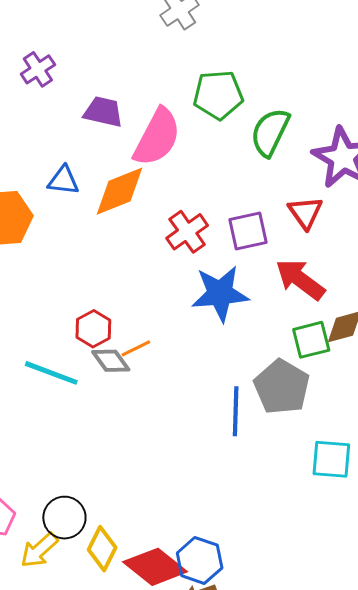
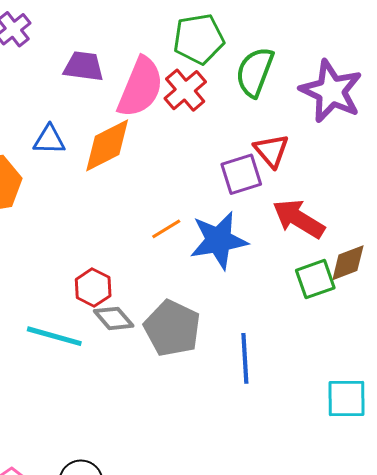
red triangle: (305, 212) -> (271, 151), moved
red cross: (187, 232) -> (185, 90), moved
orange line: (136, 348) -> (166, 229), moved
gray pentagon: (282, 387) -> (172, 328), moved

